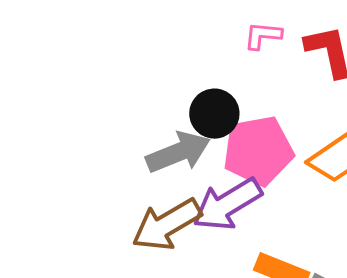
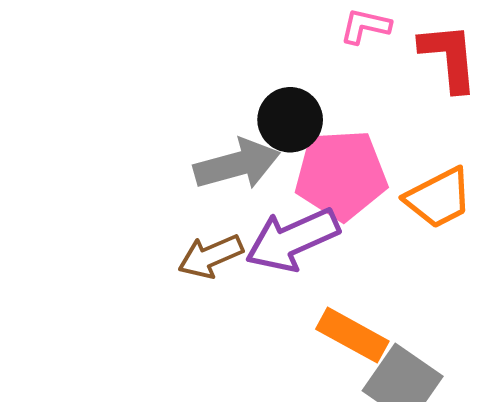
brown arrow: (167, 225) -> (211, 256), size x0.7

